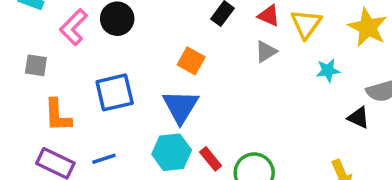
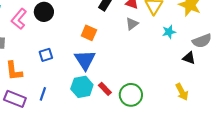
blue square: (115, 92) -> (46, 55), size x0.6
blue line: (104, 159) -> (43, 94), turned -48

